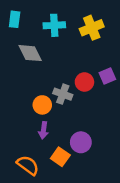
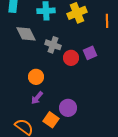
gray cross: (63, 94) -> (53, 45), moved
purple arrow: (43, 130) -> (37, 98), turned 32

